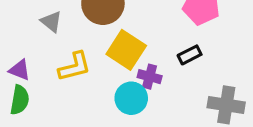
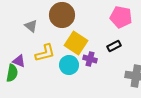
purple triangle: (20, 70) -> (19, 61), moved
cyan circle: (131, 98) -> (69, 65), moved

